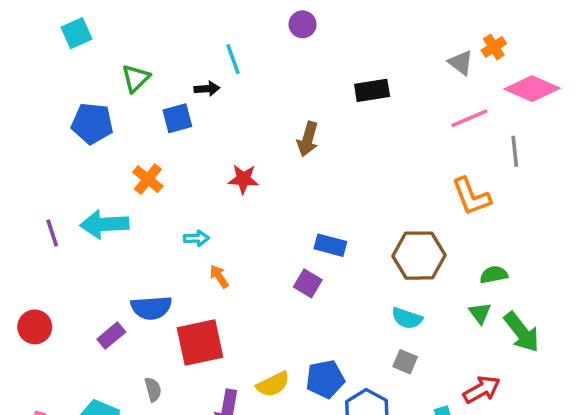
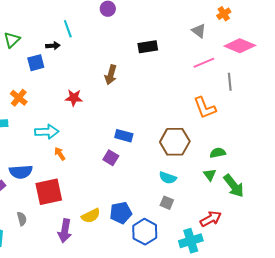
orange cross: (494, 47) -> (224, 14), moved
cyan arrow: (196, 238) -> (47, 132), size x1.6

